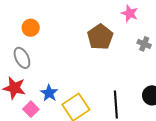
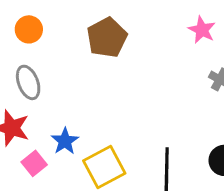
orange circle: (31, 28) -> (29, 29), moved
brown pentagon: (100, 37) -> (107, 38), moved

